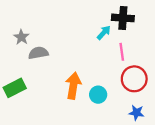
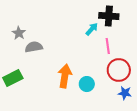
blue star: (136, 113) -> (125, 93), moved

